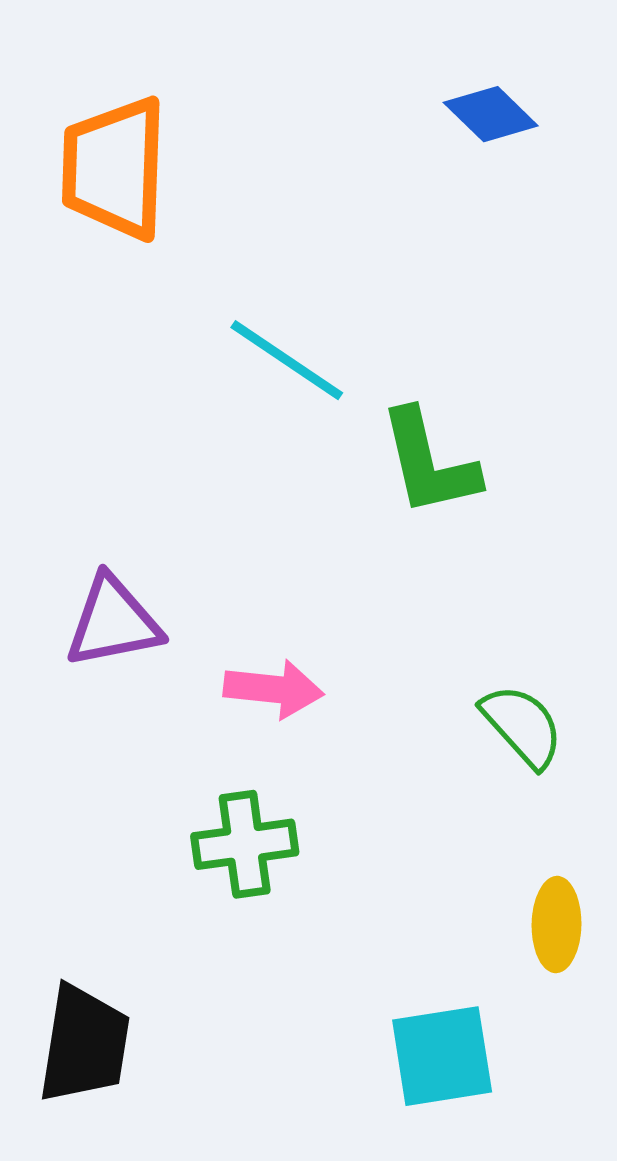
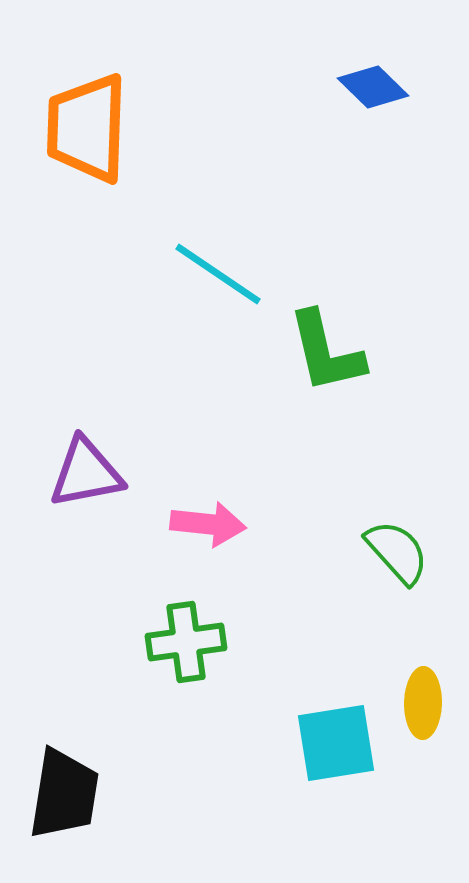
cyan square: (442, 1056) -> (336, 743), moved

